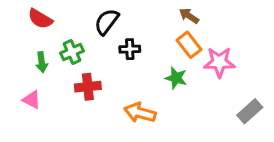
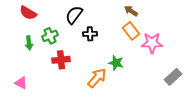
green star: (176, 78) -> (116, 63), moved
pink triangle: (32, 100) -> (21, 83), moved
orange arrow: (140, 113) -> (97, 78), turned 115

